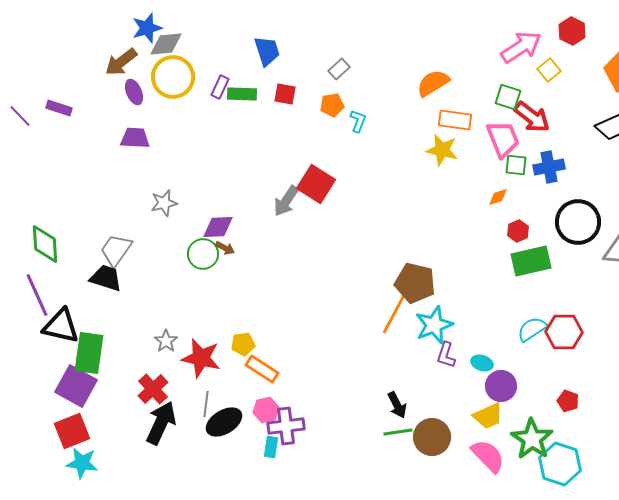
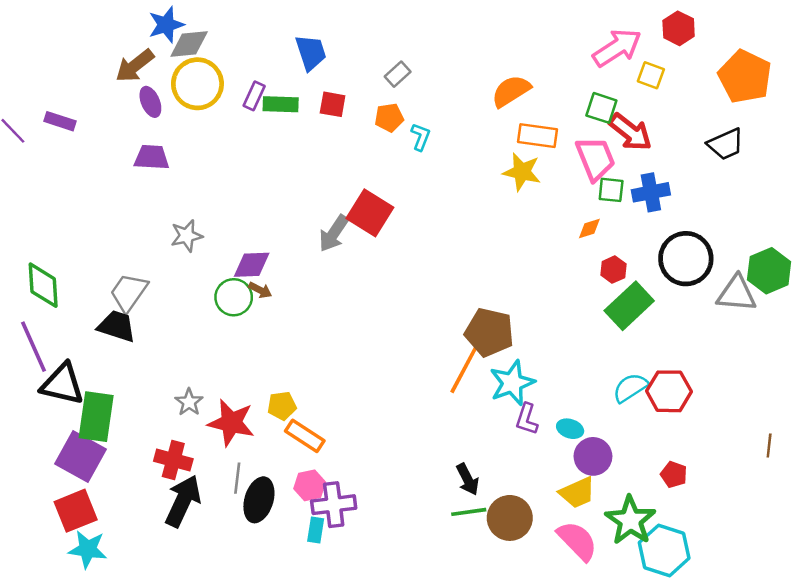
yellow square: (549, 70) -> (651, 75), turned -30
green rectangle: (531, 261) -> (629, 306), turned -30
red cross: (153, 389) -> (173, 460), turned -32
black ellipse: (224, 422) -> (259, 500), turned -42

